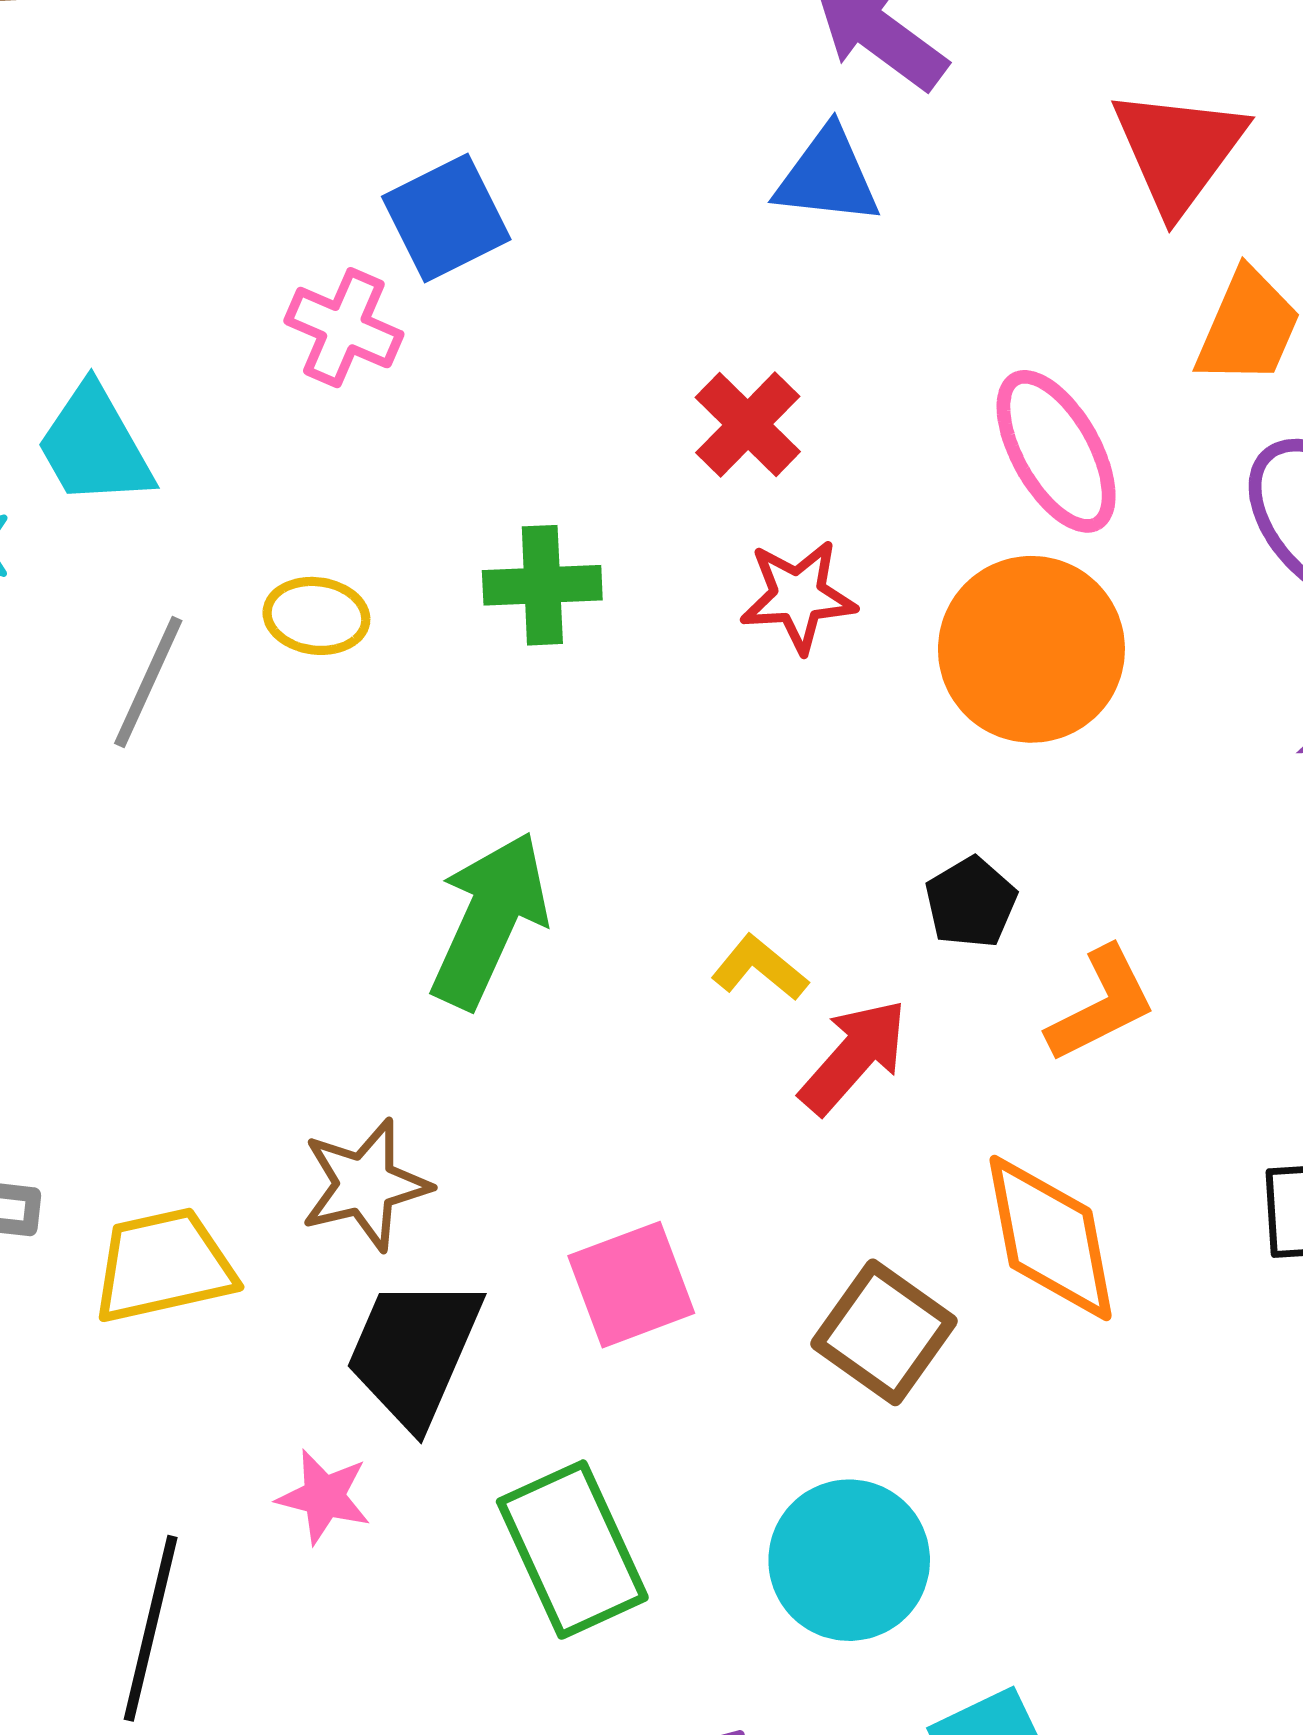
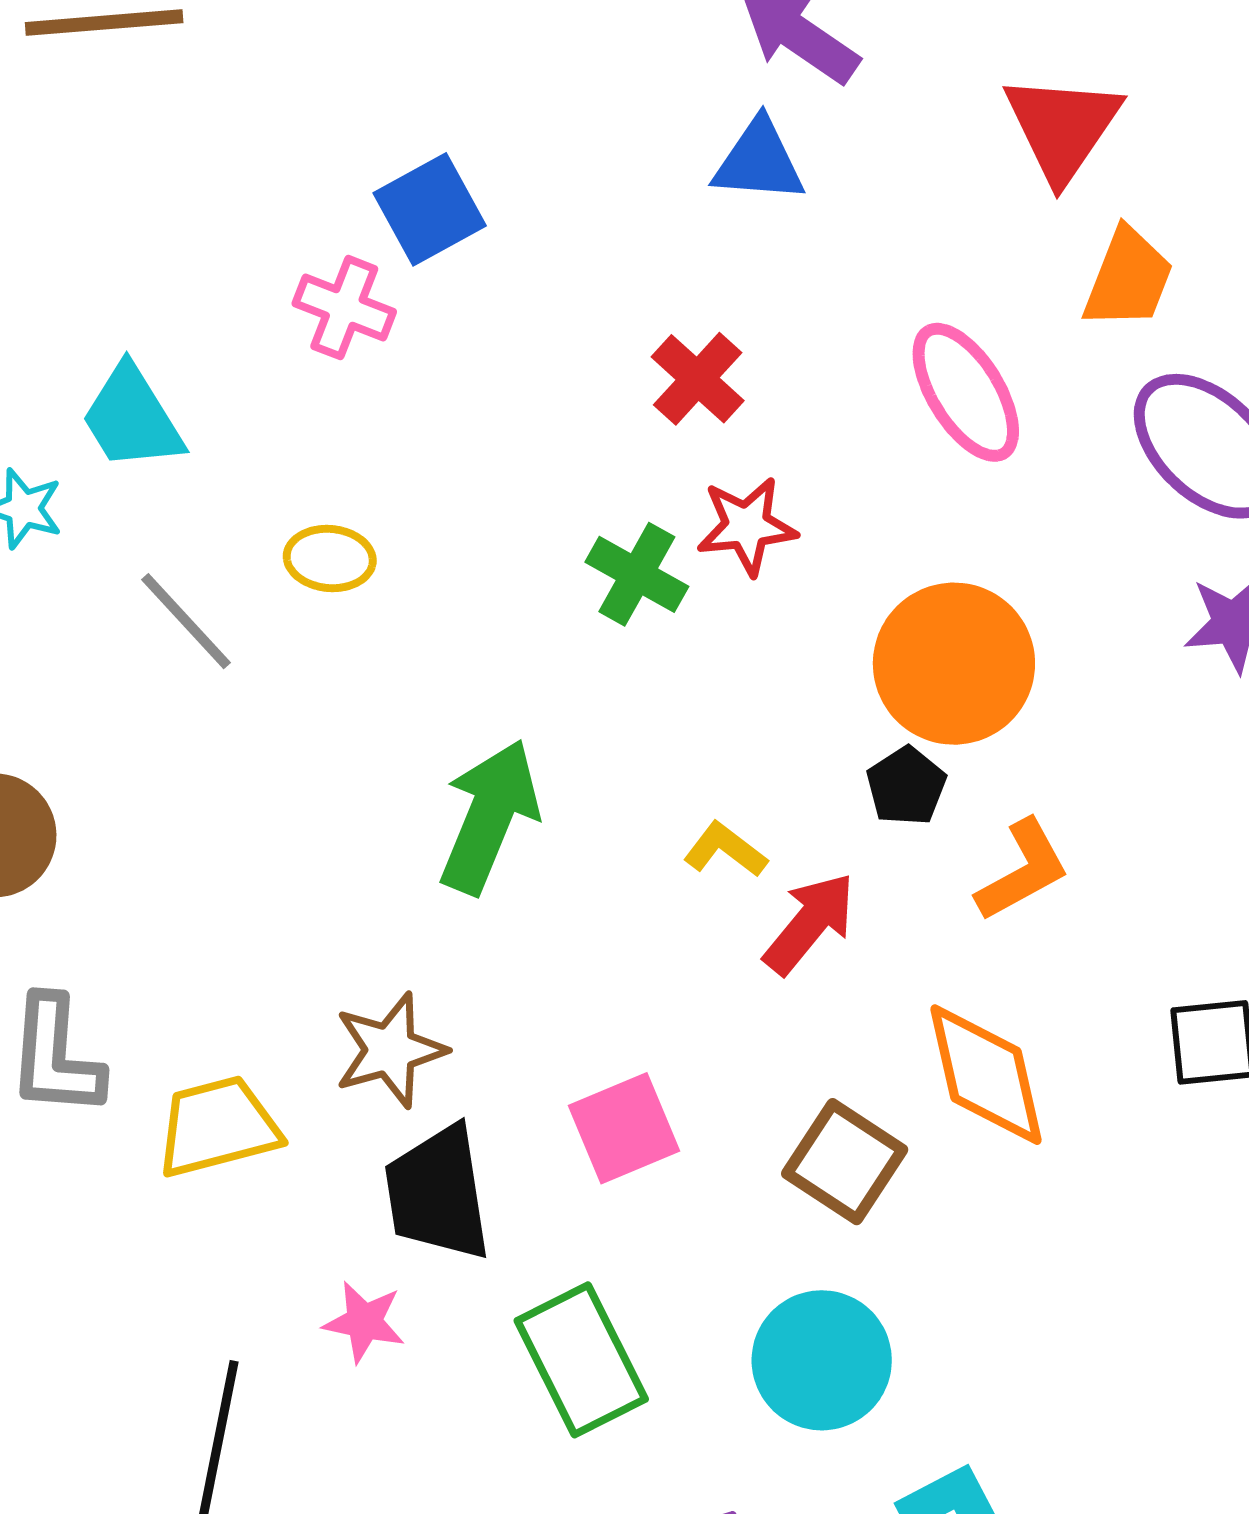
green cross: (542, 585) -> (637, 574), moved, turned 34
orange circle: (1031, 649) -> (954, 664), moved
gray line: (148, 682) -> (186, 621), turned -65
black trapezoid: (414, 1351) -> (438, 1193), turned -30

